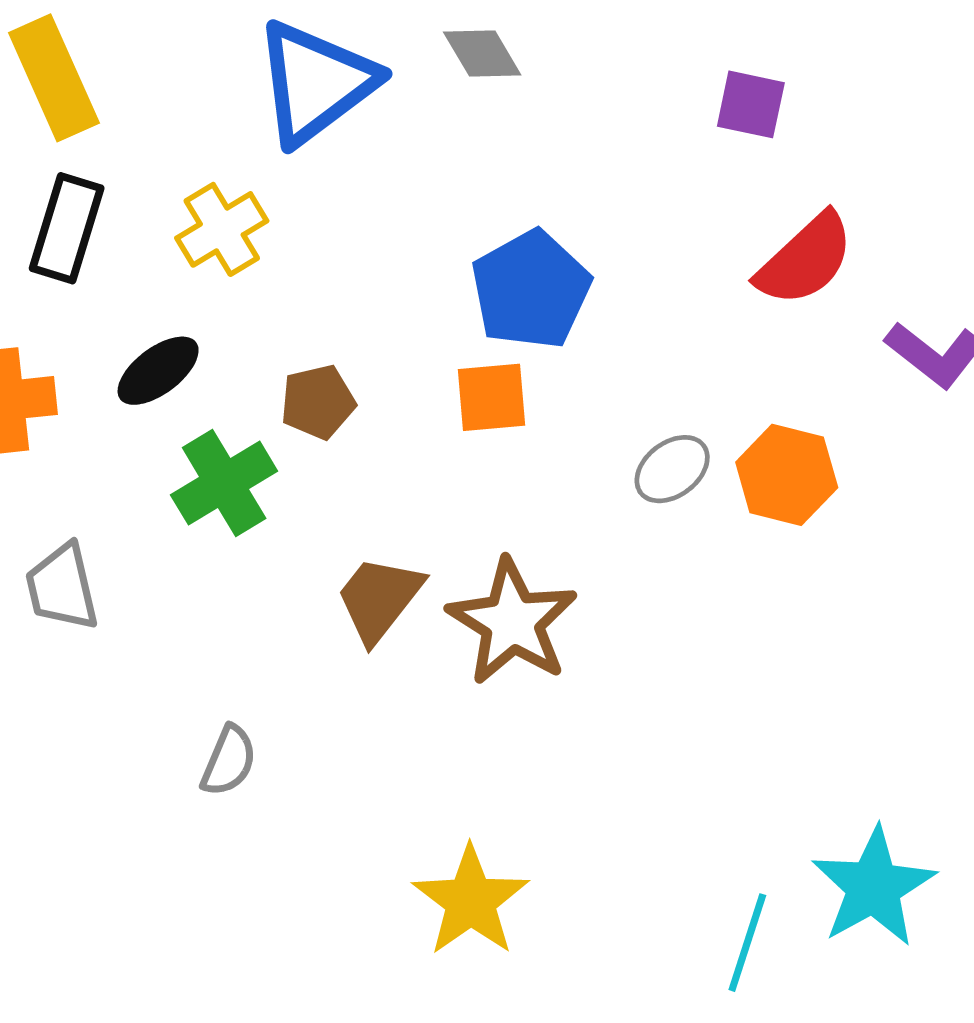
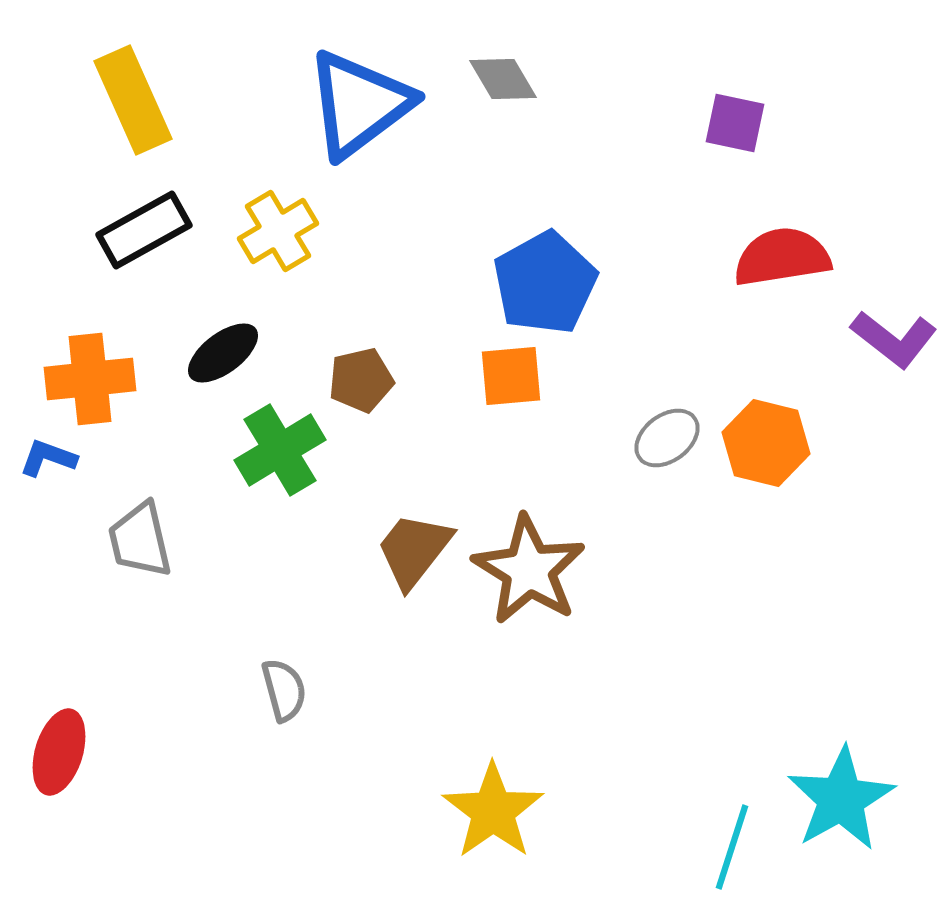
black rectangle: (67, 228) -> (144, 230), turned 44
red semicircle: (805, 260) -> (782, 257), turned -146
gray semicircle: (229, 761) -> (284, 690), turned -38

